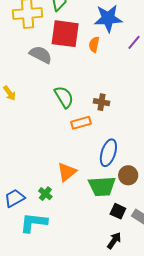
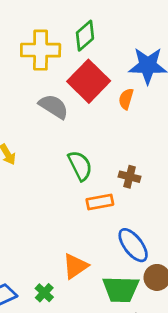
red square: (65, 34) -> (89, 81), turned 32
blue ellipse: (108, 153) -> (133, 245), turned -60

